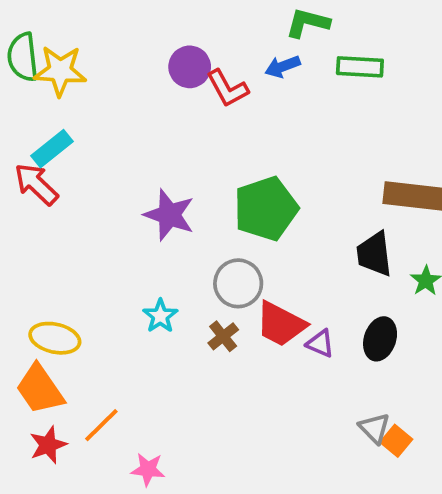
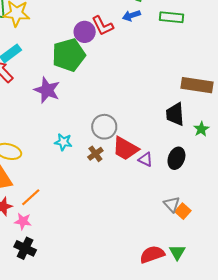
purple circle: (190, 67) -> (85, 32), moved
green pentagon: (266, 209) -> (69, 55), moved
purple star: (169, 215) -> (47, 90), moved
cyan star: (160, 316) -> (63, 142), turned -30
pink star: (148, 469) -> (23, 221), moved

